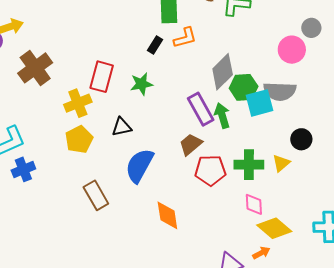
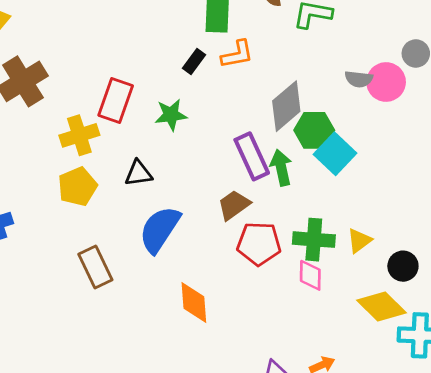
gray semicircle: (280, 91) -> (359, 79), moved, size x0.6
cyan square: (259, 103) -> (335, 154), turned -36
black circle: (301, 139) -> (403, 266), moved
pink diamond: (254, 204) -> (310, 275), moved
yellow diamond: (274, 228) -> (382, 306), moved

